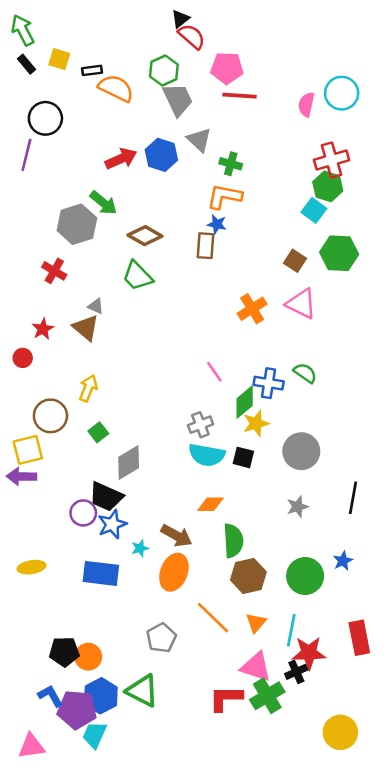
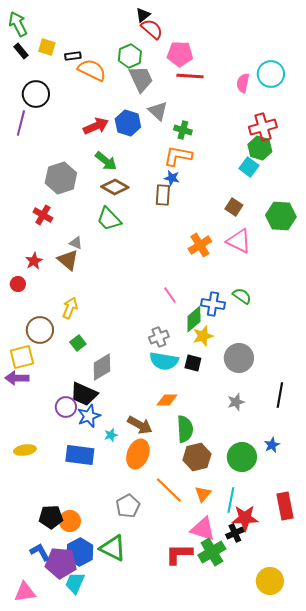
green arrow: (103, 203) -> (106, 161), moved
green hexagon: (339, 253) -> (281, 216), moved

